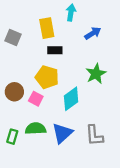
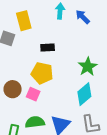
yellow rectangle: (47, 28) -> (24, 21), moved
blue arrow: (93, 33) -> (83, 17), moved, turned -98
cyan diamond: (71, 99) -> (84, 94), moved

